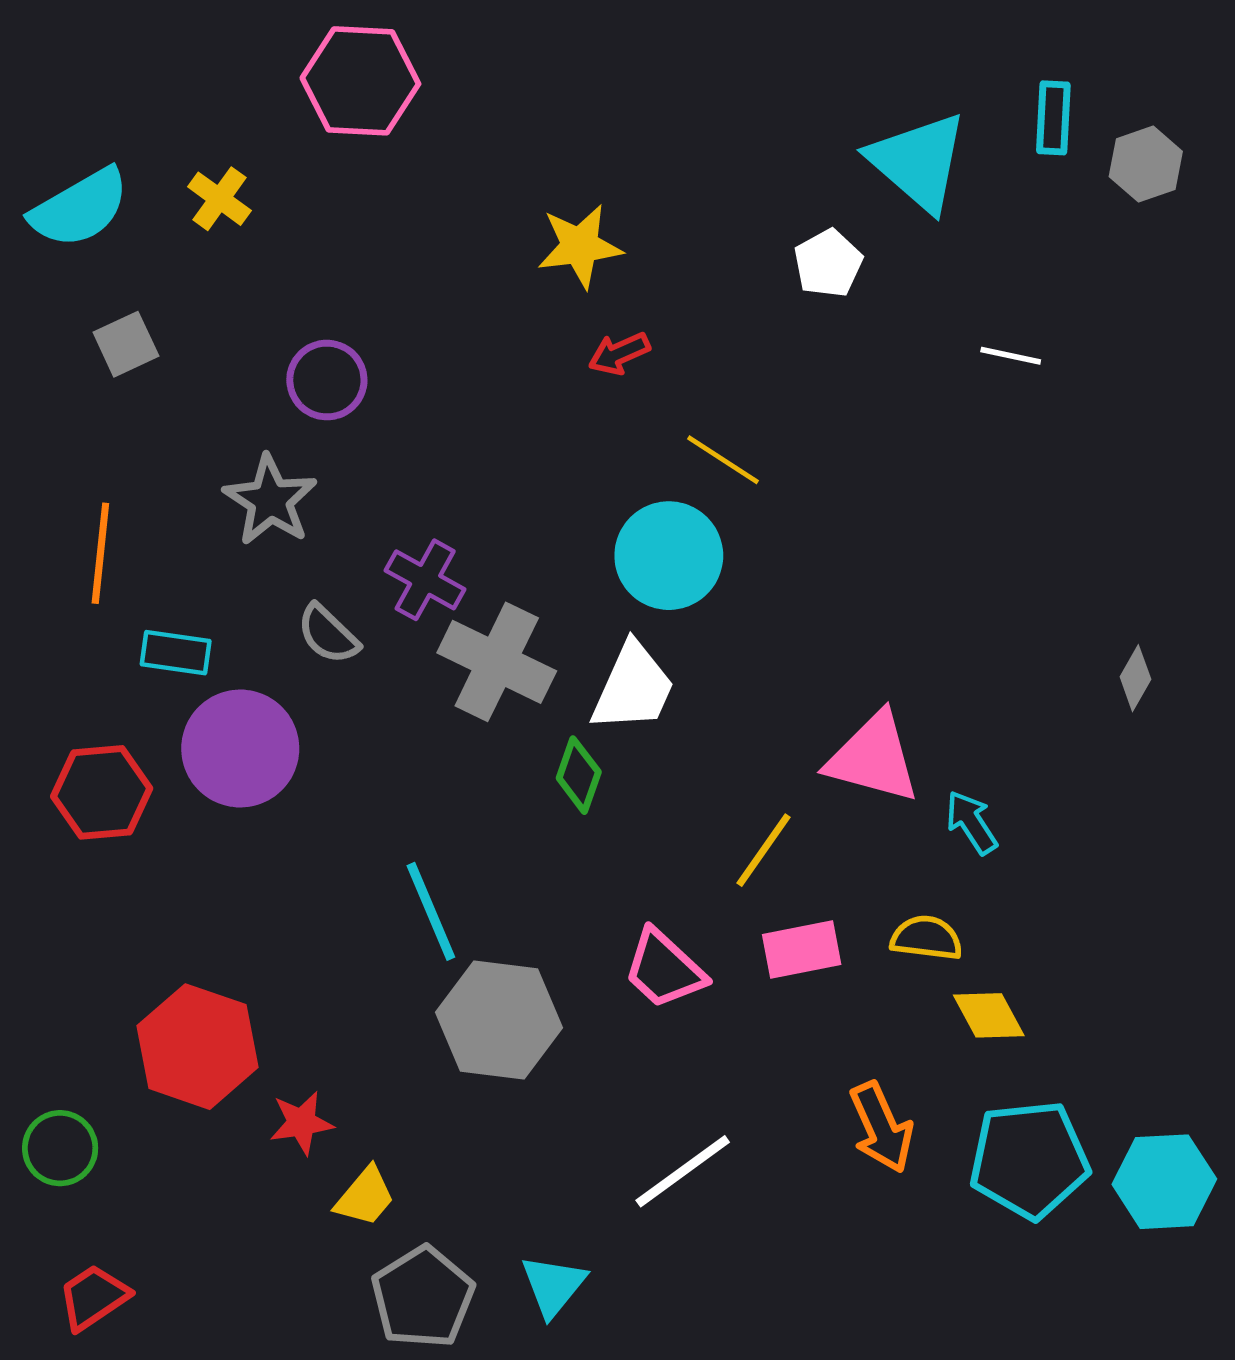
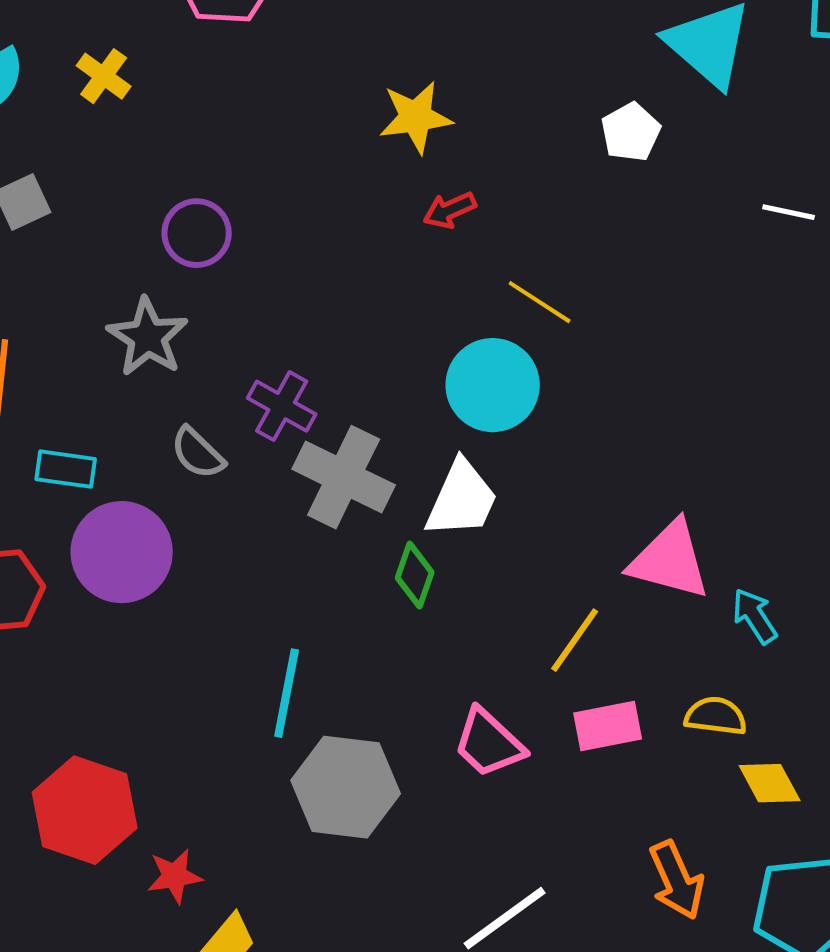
cyan line: (431, 911) -> (287, 693), turned 34

